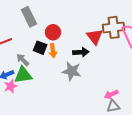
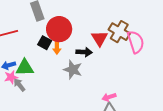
brown cross: (114, 27) -> (119, 32), turned 30
red circle: (53, 32) -> (59, 29), size x1.6
gray arrow: (23, 60) -> (19, 85), moved

